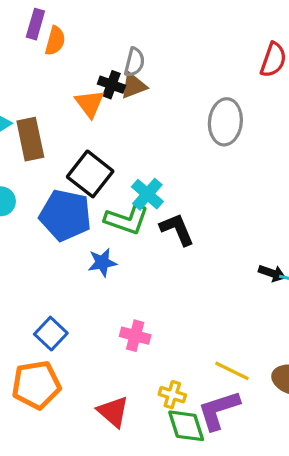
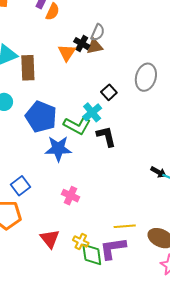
black square: (90, 174) -> (109, 92), moved, size x0.6
blue star: (102, 263) -> (58, 149), size x1.5
yellow line: (232, 371) -> (125, 226), turned -40
yellow cross: (172, 395) -> (81, 242), moved

